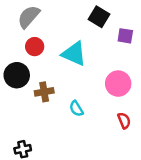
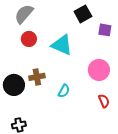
black square: (99, 17) -> (83, 14), turned 30
black circle: (17, 75) -> (14, 85), moved
cyan semicircle: (76, 109) -> (64, 91), turned -120

